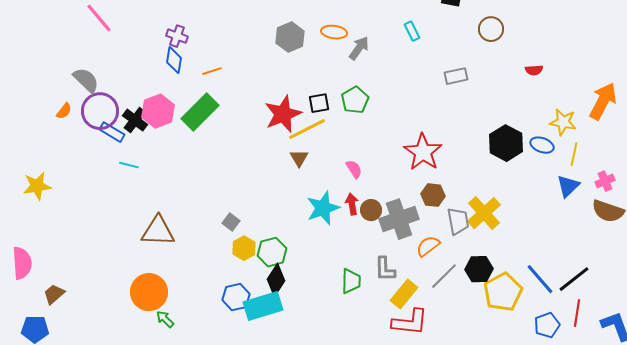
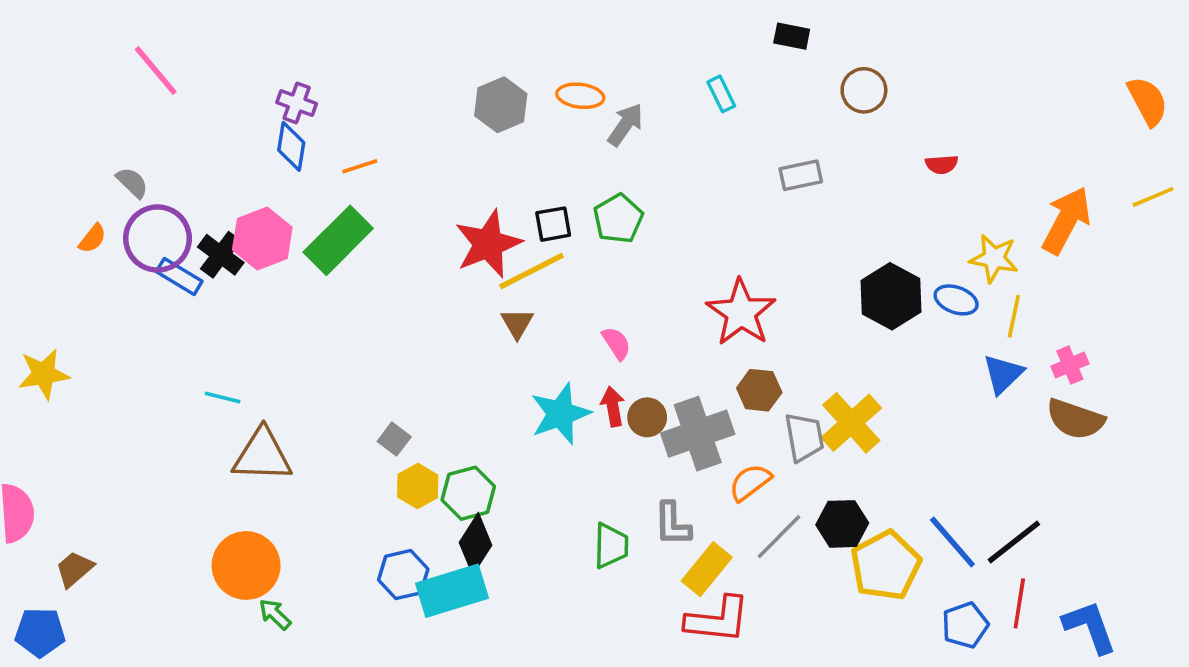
gray semicircle: (86, 80) -> (132, 182), size x0.7
cyan line: (129, 165) -> (223, 397), moved

